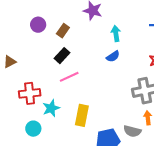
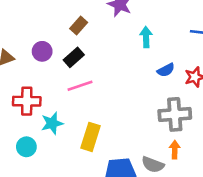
purple circle: (38, 25) -> (42, 51), moved
blue semicircle: (113, 56) -> (166, 70), moved

